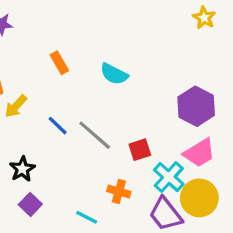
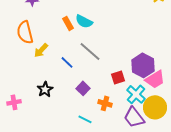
cyan semicircle: (114, 74) -> (84, 21), moved
purple hexagon: (196, 106) -> (143, 65), moved
gray line: (95, 135) -> (90, 51), moved
purple square: (30, 204) -> (83, 88), moved

